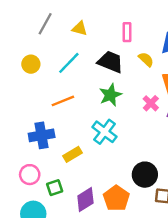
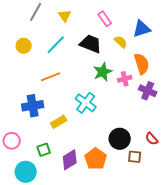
yellow triangle: (80, 28) -> (65, 16), turned 40
pink rectangle: (127, 32) -> (105, 19), turned -35
green star: (110, 95) -> (103, 72), moved
pink cross: (151, 103) -> (125, 79), turned 32
pink circle: (30, 175) -> (12, 141), moved

